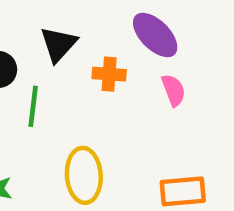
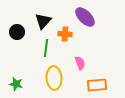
pink semicircle: (174, 90) -> (80, 63), moved
green line: (33, 106) -> (46, 48), moved

